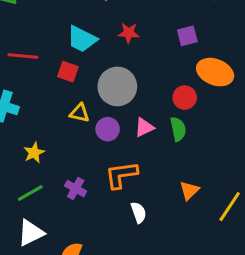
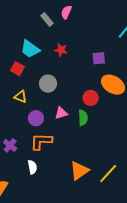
gray circle: (117, 86) -> (48, 84), size x0.7
purple circle: (108, 129) -> (36, 118), moved
orange triangle: (189, 190) -> (79, 171), moved, size x1.5
white semicircle: (138, 212) -> (32, 167), moved

